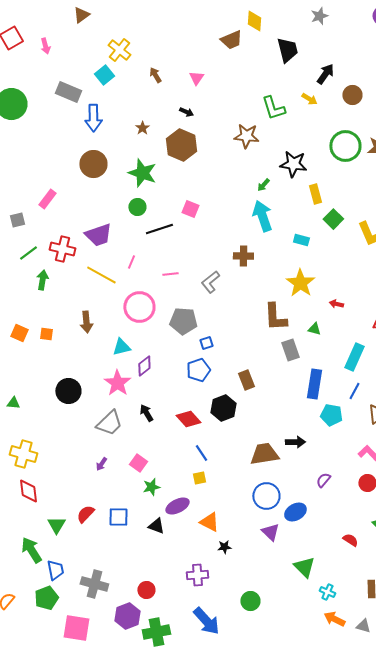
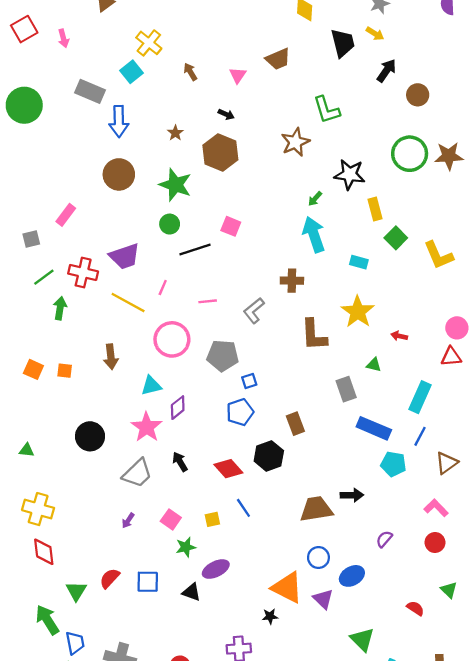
brown trapezoid: (231, 40) -> (278, 59), moved
yellow arrow: (309, 99) -> (375, 34), moved
brown star: (246, 136) -> (295, 142), turned -30
brown L-shape: (275, 317) -> (314, 335), moved
blue rectangle: (314, 384) -> (374, 428), turned -76
yellow square: (199, 478) -> (212, 519), moved
blue circle: (266, 496) -> (318, 557), size x0.7
orange triangle: (209, 522) -> (287, 587), moved, size x1.4

